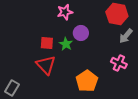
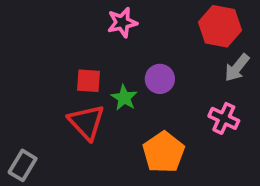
purple circle: (81, 33) -> (160, 79), moved
green star: (66, 44) -> (124, 98), moved

